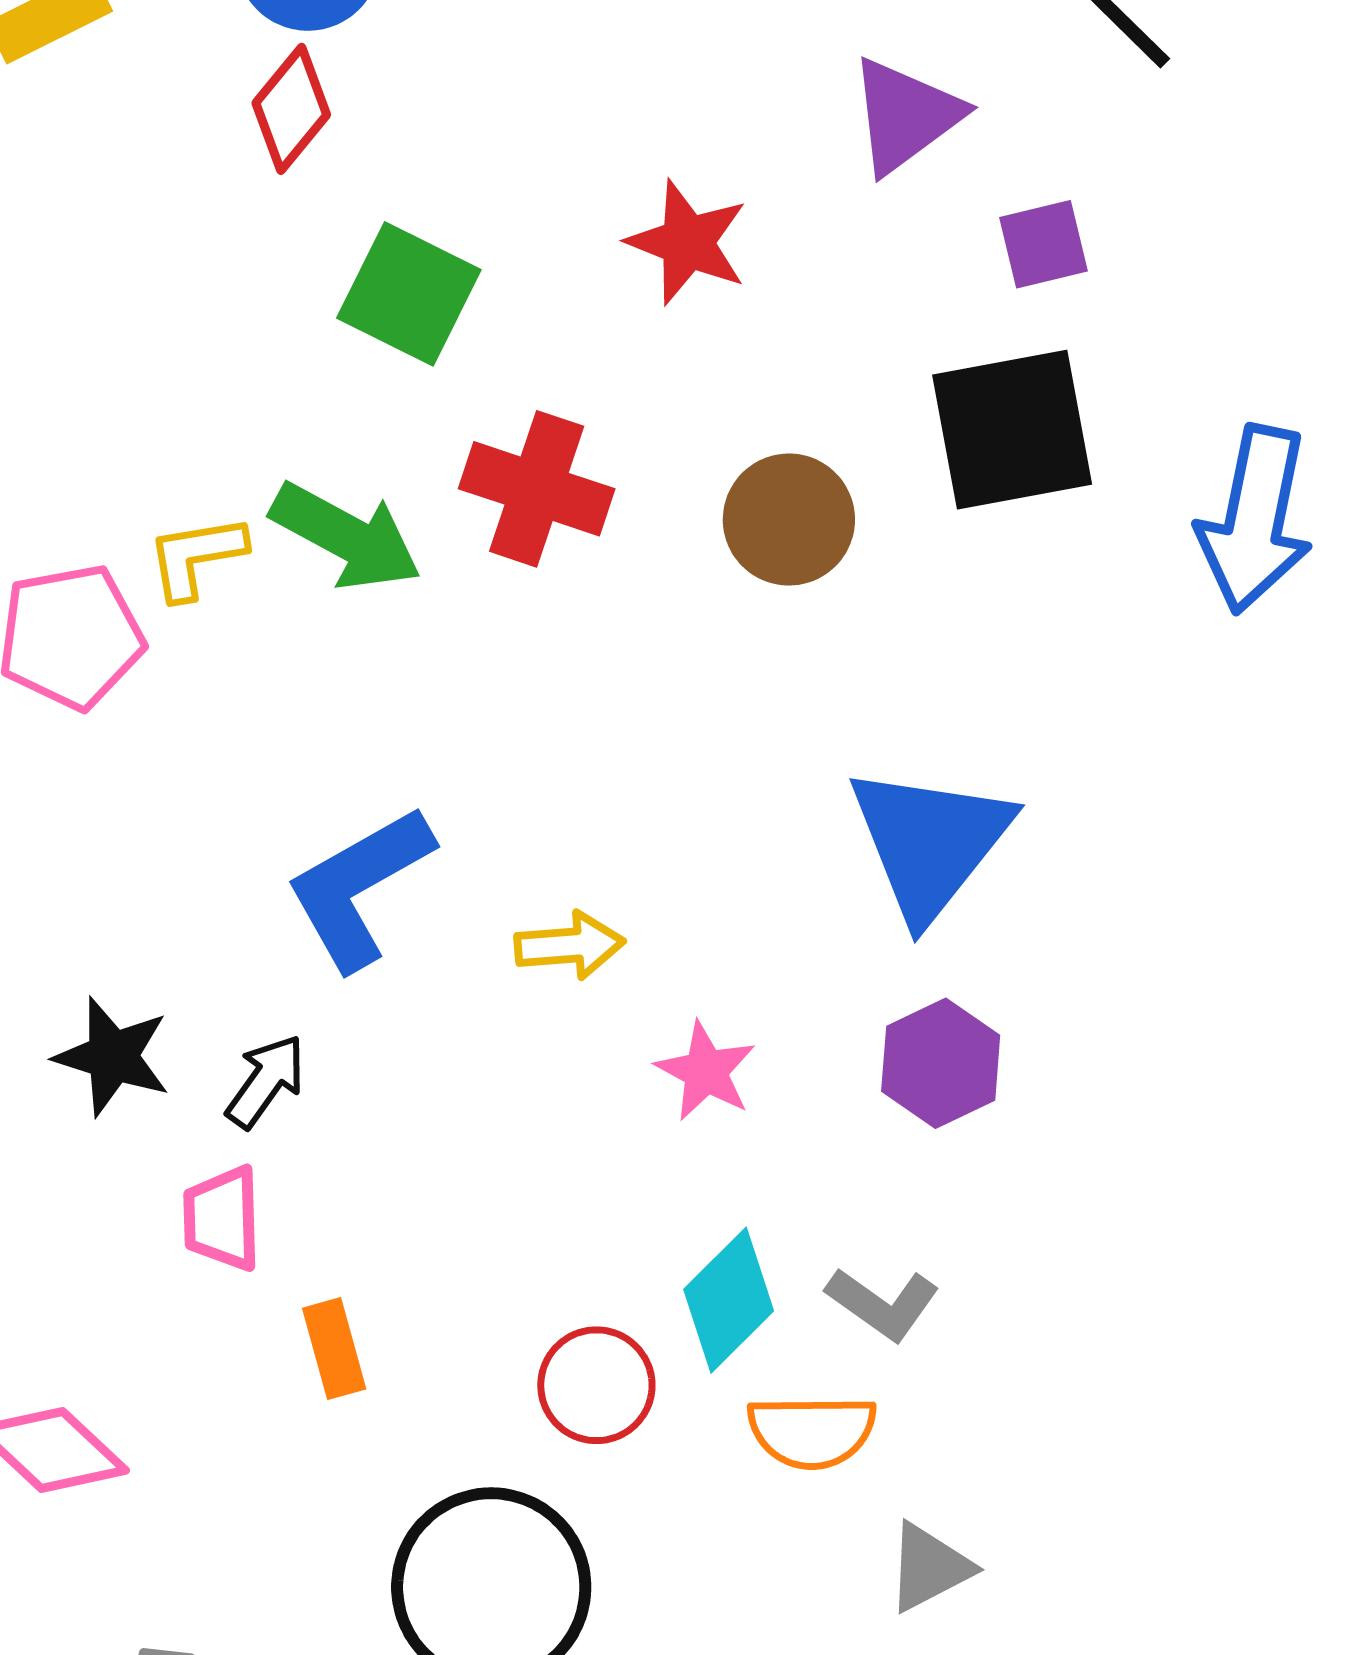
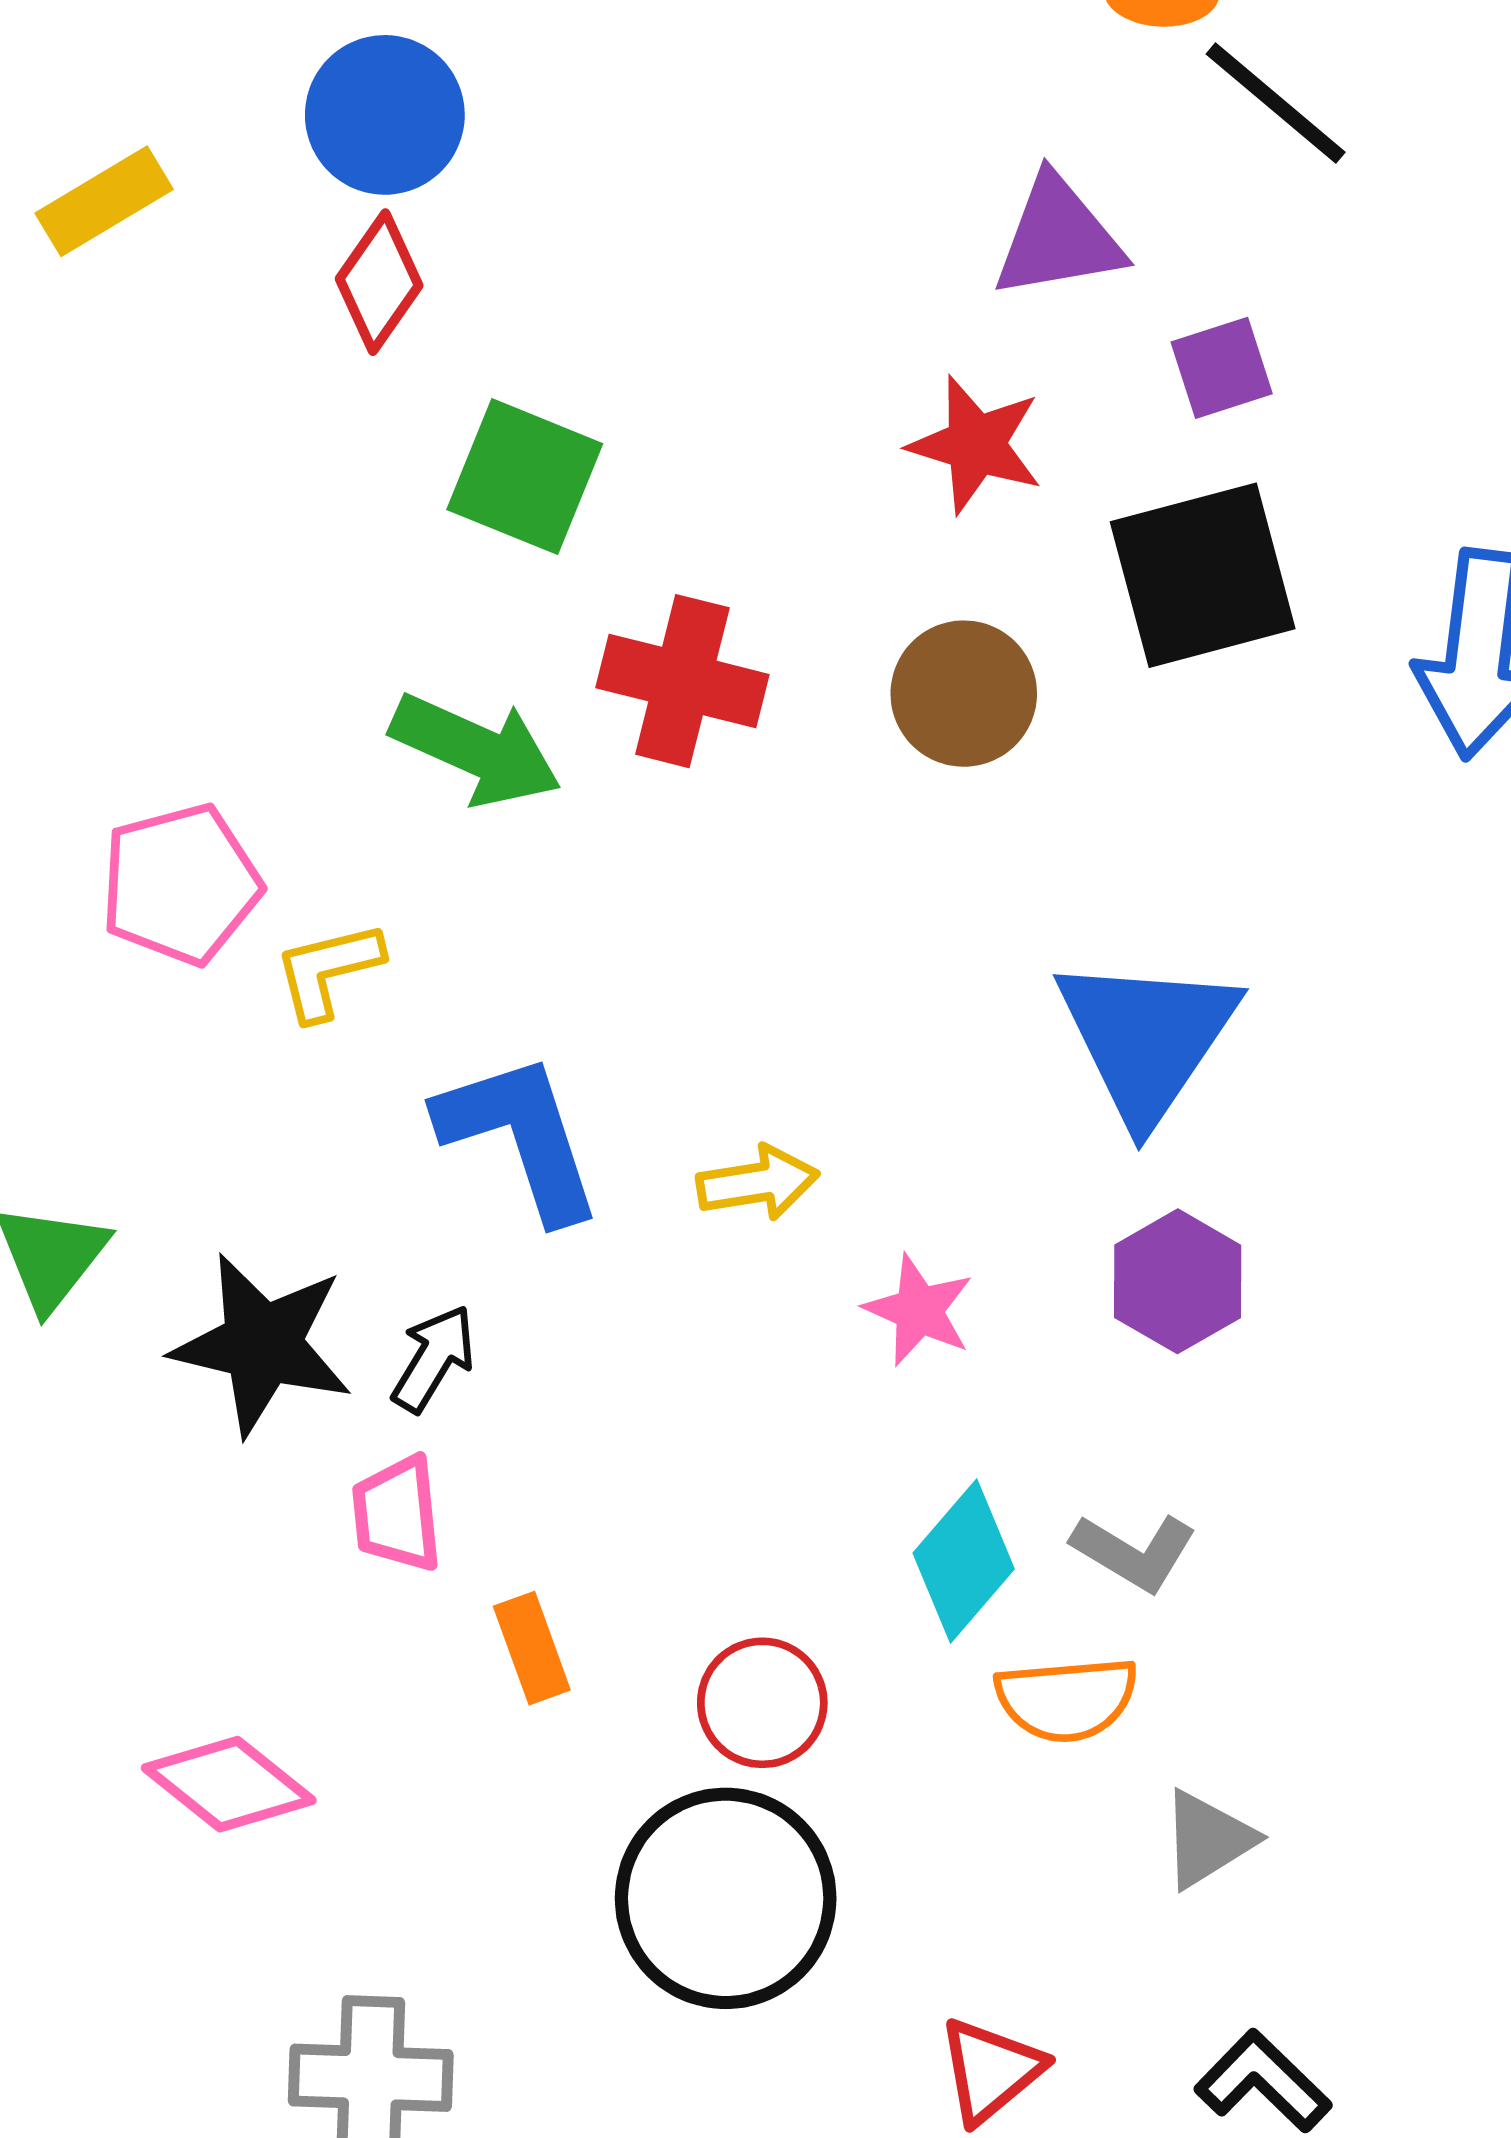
purple triangle: (905, 116) -> (1058, 237), turned 31
red star: (687, 242) -> (976, 445), moved
yellow L-shape: (196, 557) -> (328, 971), moved
blue L-shape: (359, 887) -> (520, 1136), turned 106
black star: (113, 1056) -> (262, 1344), size x1.4
red circle: (596, 1385) -> (762, 1703), moved

